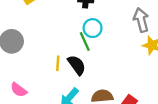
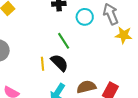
cyan circle: (93, 28) -> (85, 17), moved

